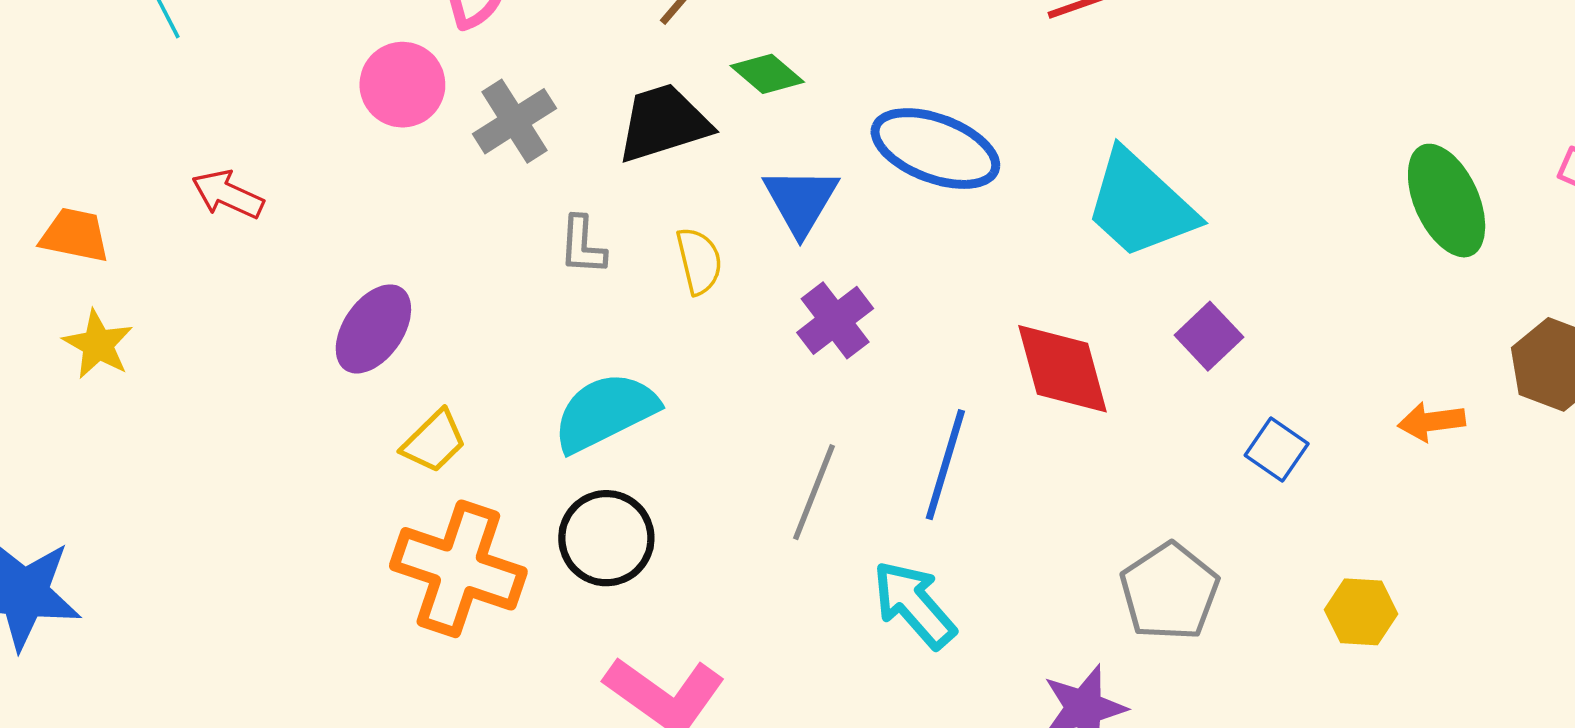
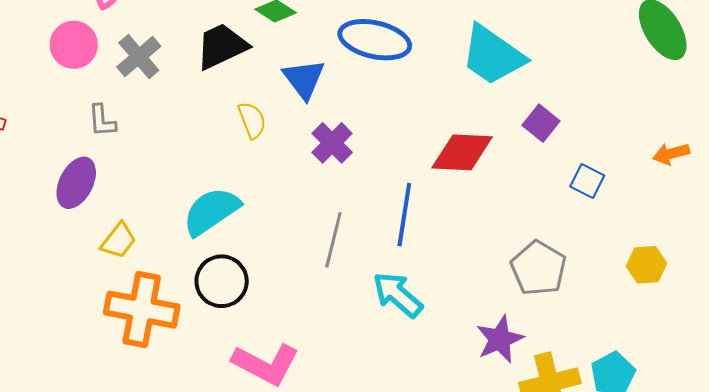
gray L-shape: (582, 245) -> (102, 121), moved
red diamond: (1063, 369) -> (462, 152), turned -64

